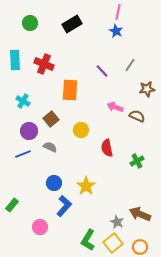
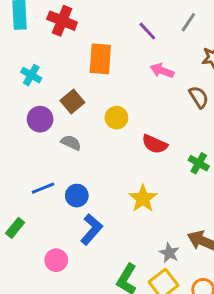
pink arrow: (115, 107) -> (162, 71), moved
brown semicircle: (137, 116) -> (199, 97), turned 35
red semicircle: (107, 148) -> (155, 144), turned -54
blue line: (23, 154) -> (43, 188), moved
green cross: (137, 161) -> (199, 163), turned -32
yellow star: (86, 186) -> (143, 198), moved

